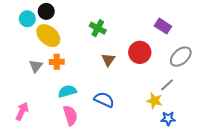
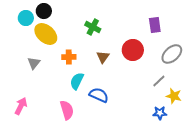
purple rectangle: (163, 26) -> (155, 25), turned 49
orange cross: (57, 62) -> (69, 57), moved
cyan semicircle: (67, 91) -> (77, 81), moved, turned -48
yellow star: (154, 101) -> (174, 96), moved

